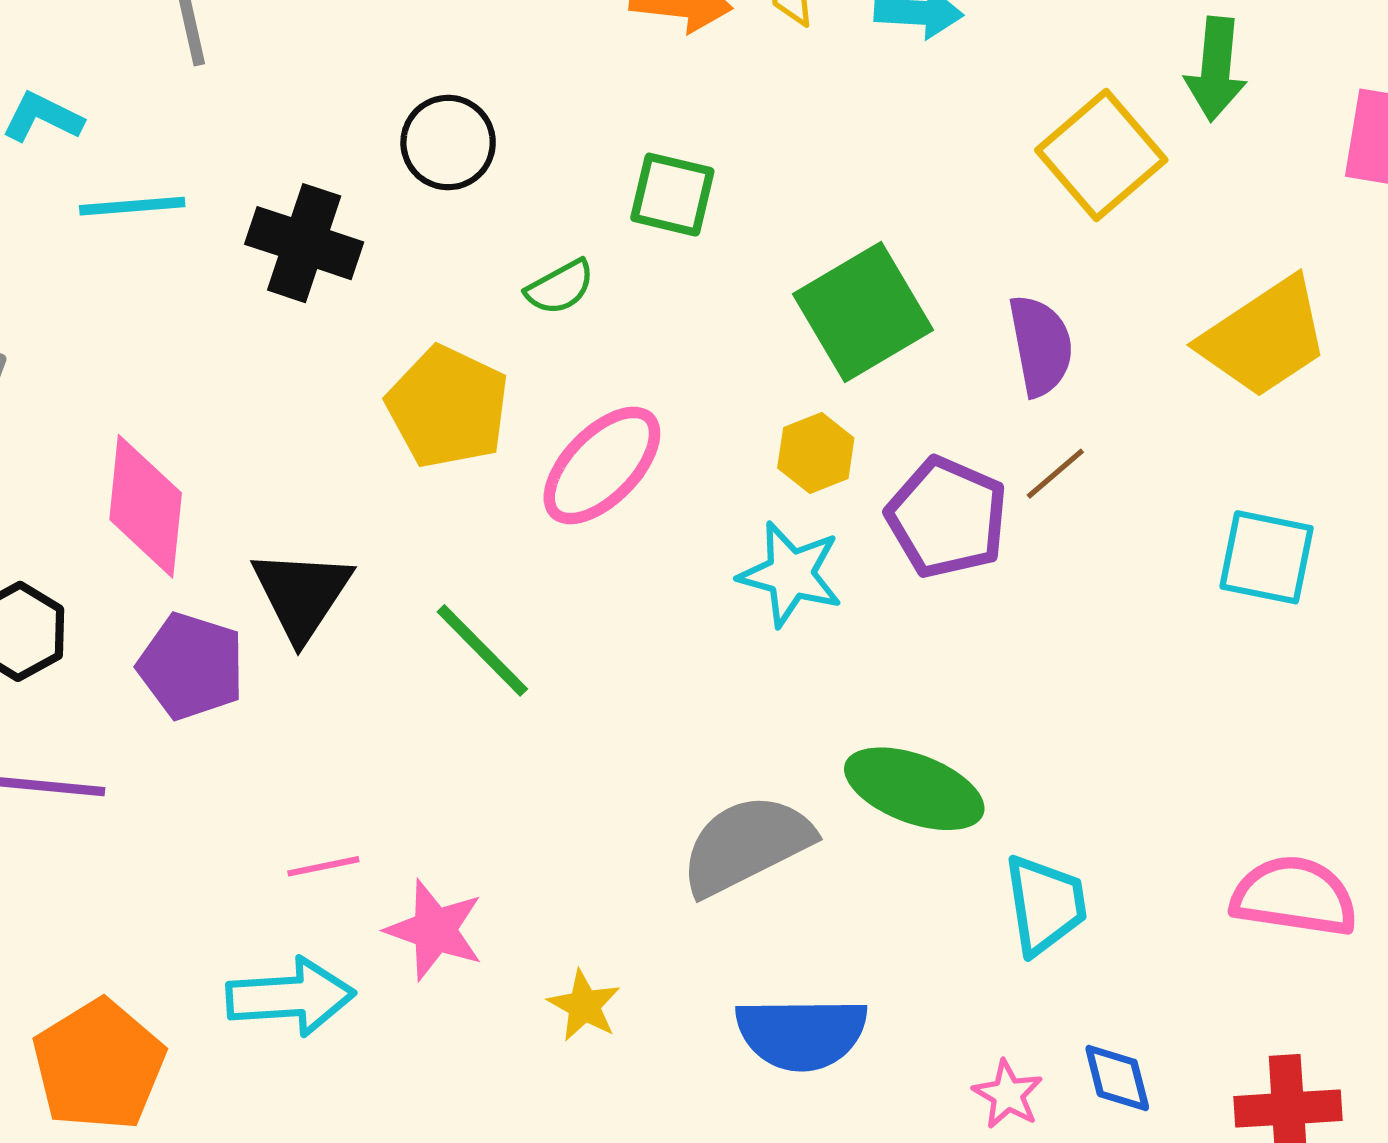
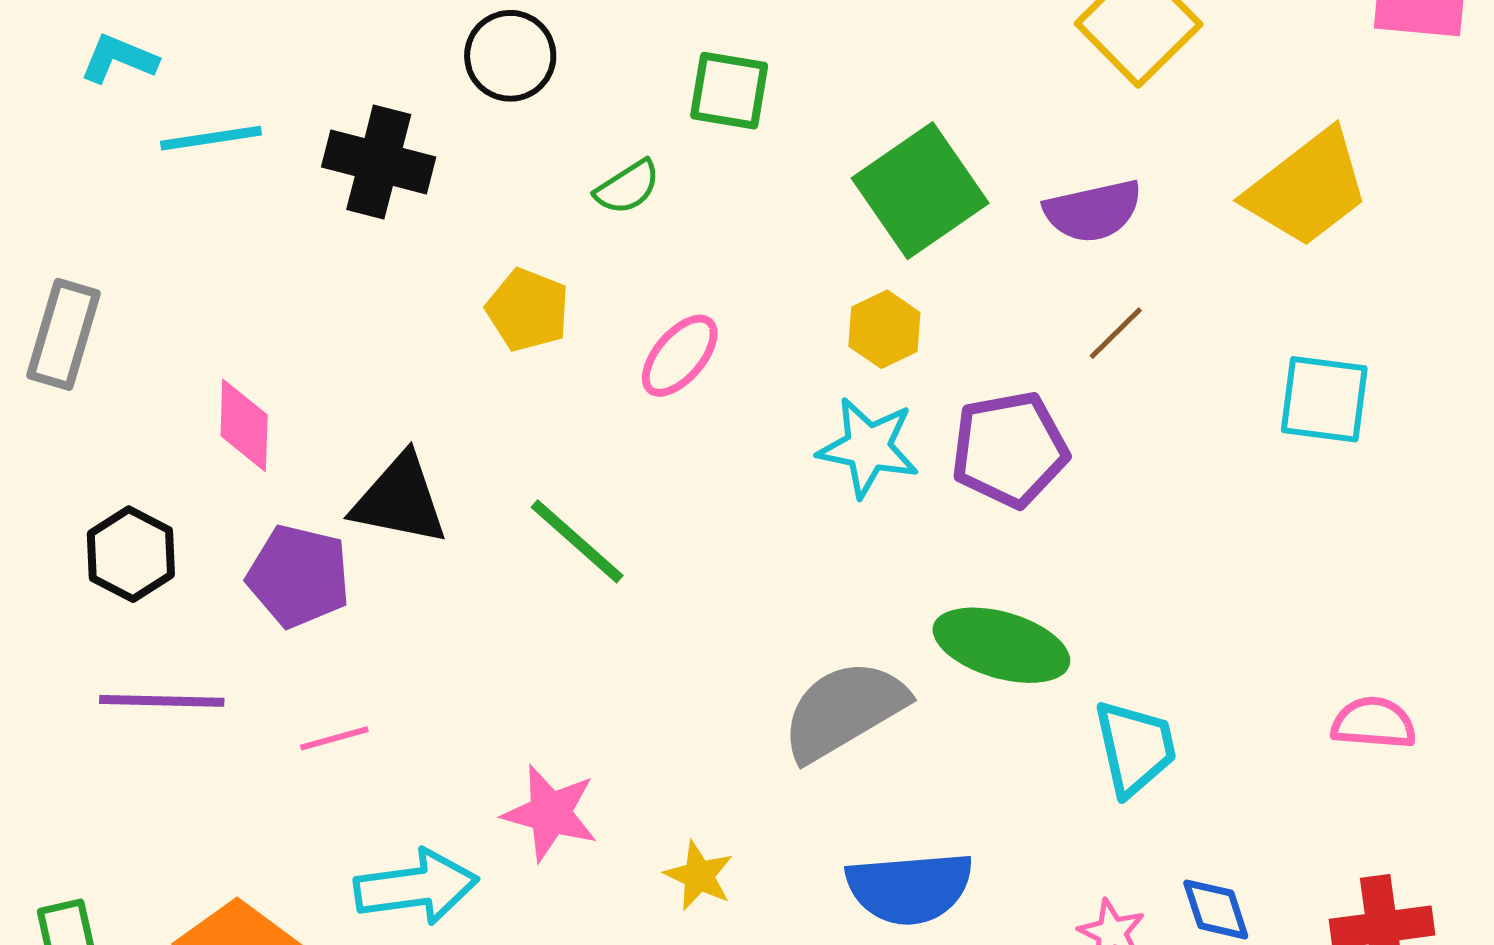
purple semicircle: (1041, 346) -> (1093, 211), turned 92
yellow pentagon: (448, 407) -> (528, 310), size x0.7
pink ellipse: (602, 465) -> (680, 356), size x0.7
pink diamond: (146, 506) -> (244, 425), size x0.7
purple pentagon: (947, 517) -> (1010, 449), moved, turned -30
black triangle: (302, 594) -> (400, 500), turned -48
pink line: (323, 866) -> (334, 738), moved
pink semicircle: (1294, 896) -> (1374, 723), size x0.7

